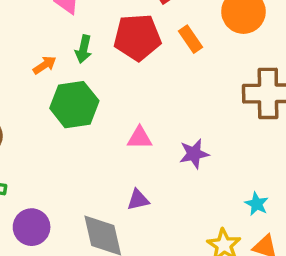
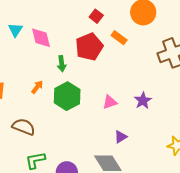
orange arrow: (45, 65) -> (37, 87), moved

